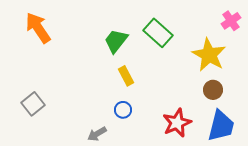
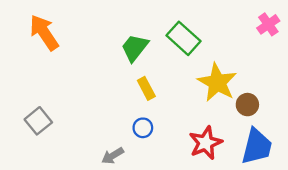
yellow star: (209, 55) -> (217, 82), moved

